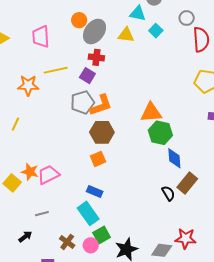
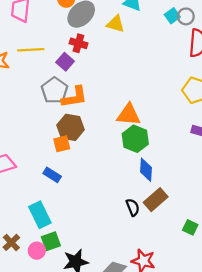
cyan square: (156, 31) -> (172, 16), moved
gray pentagon: (82, 102) -> (54, 90), turned -30
orange square: (98, 159) -> (62, 144), moved
blue rectangle: (95, 192) -> (52, 175), moved

